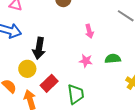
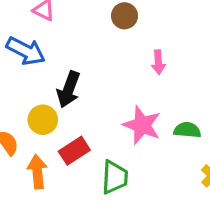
pink arrow: (89, 31) -> (158, 62), moved
pink star: (86, 61) -> (142, 125), size x1.6

